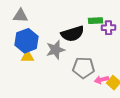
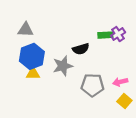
purple cross: (108, 28) -> (118, 34), moved, turned -32
black semicircle: (72, 34) -> (81, 49), size x0.7
pink arrow: (101, 80) -> (120, 82), moved

